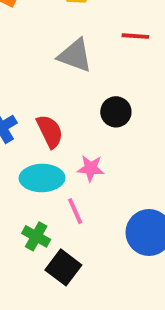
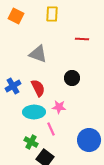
gray triangle: (75, 55) -> (38, 54), moved

